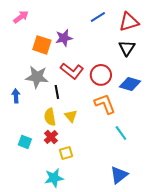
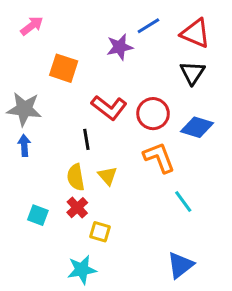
red triangle: (129, 22) -> (195, 33), turned 40
purple star: (64, 38) -> (120, 47), moved
gray star: (37, 77) -> (24, 109), moved
yellow square: (66, 153) -> (100, 232), turned 32

